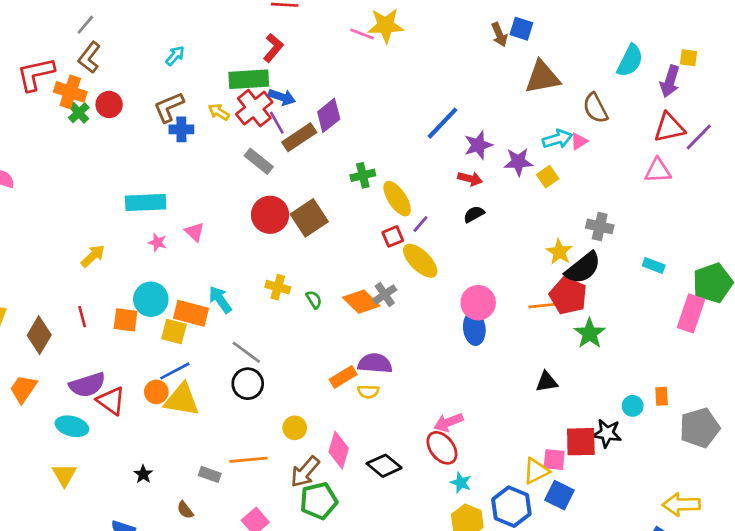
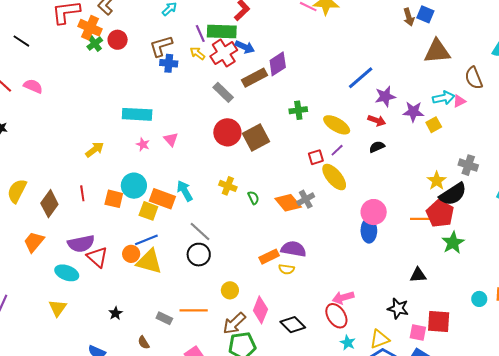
purple line: (277, 123) -> (200, 33), moved
yellow ellipse: (397, 199) -> (337, 125), moved, turned -32
black star: (607, 433) -> (398, 308), moved
yellow triangle: (536, 471) -> (380, 339), moved

